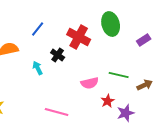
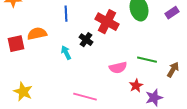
blue line: (38, 29) -> (66, 14), turned -42
purple rectangle: (144, 40) -> (172, 13), moved
brown arrow: (145, 85) -> (173, 70), turned -35

